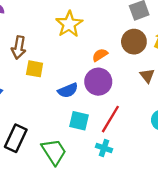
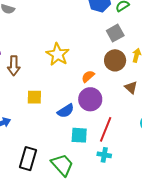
brown arrow: (19, 48) -> (14, 66), moved

